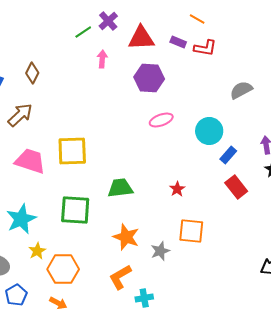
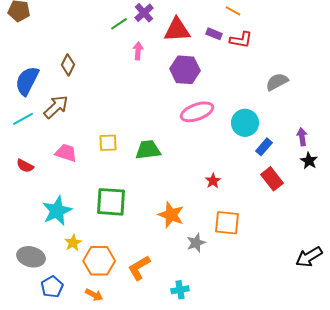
pink ellipse: (161, 120) -> (197, 112), size x1.4
yellow square: (72, 151) -> (108, 143), size x0.6
pink trapezoid: (30, 161) -> (66, 153), size x0.7
green trapezoid: (120, 188) -> (148, 150), moved
orange star: (126, 237) -> (171, 215), moved
orange L-shape: (120, 277) -> (139, 268), moved

